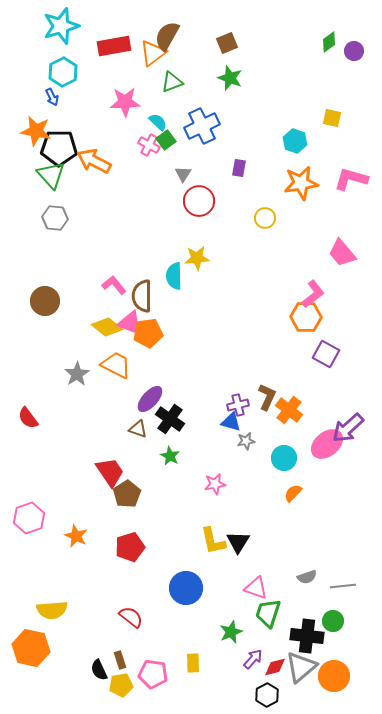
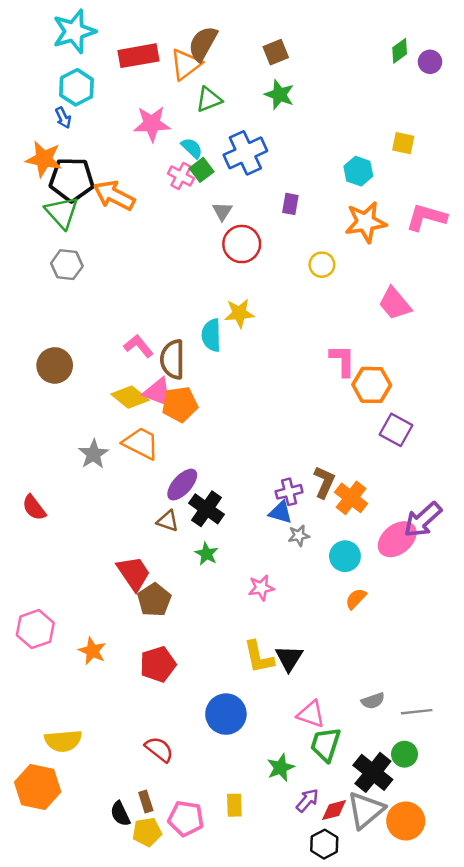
pink trapezoid: (342, 253) -> (395, 304), moved
pink L-shape: (313, 294) -> (343, 361), moved, turned -52
black cross: (307, 636) -> (373, 772), turned 32

